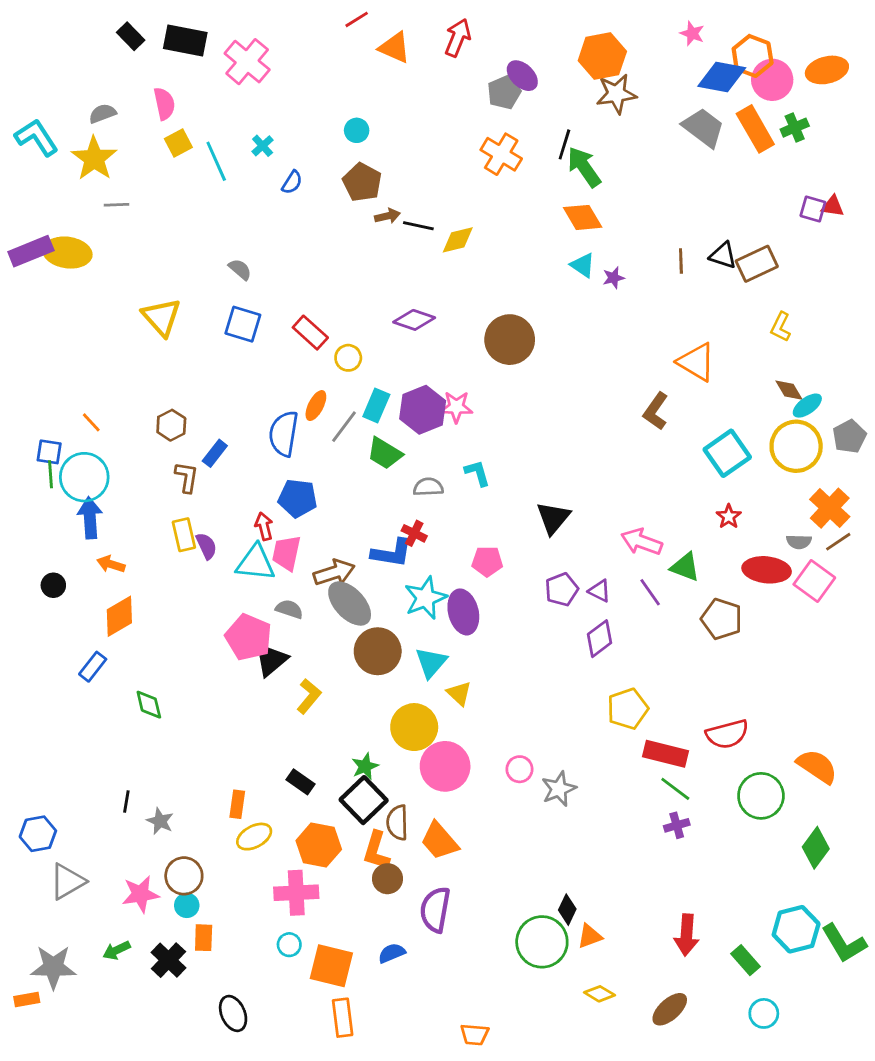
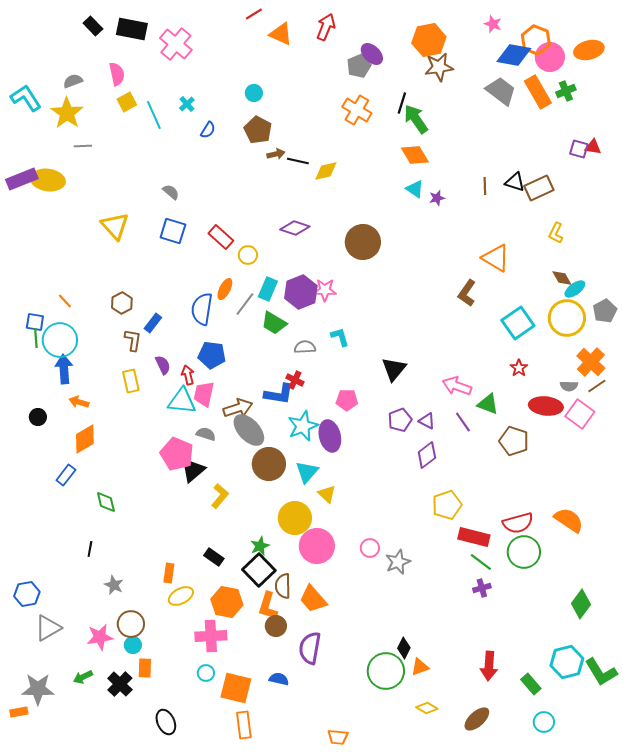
purple semicircle: (206, 546) -> (163, 365), moved
orange semicircle: (817, 766) -> (569, 520), moved
green circle: (761, 796) -> (524, 552), moved
black line: (126, 801) -> (90, 549), moved
blue semicircle: (392, 953) -> (279, 679), turned 36

